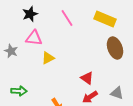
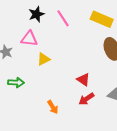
black star: (30, 14) -> (36, 14), moved
green arrow: (19, 91) -> (16, 83), moved

